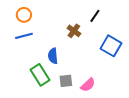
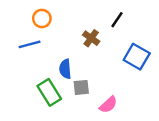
orange circle: (24, 15) -> (42, 18), moved
gray square: (66, 81) -> (81, 87), moved

